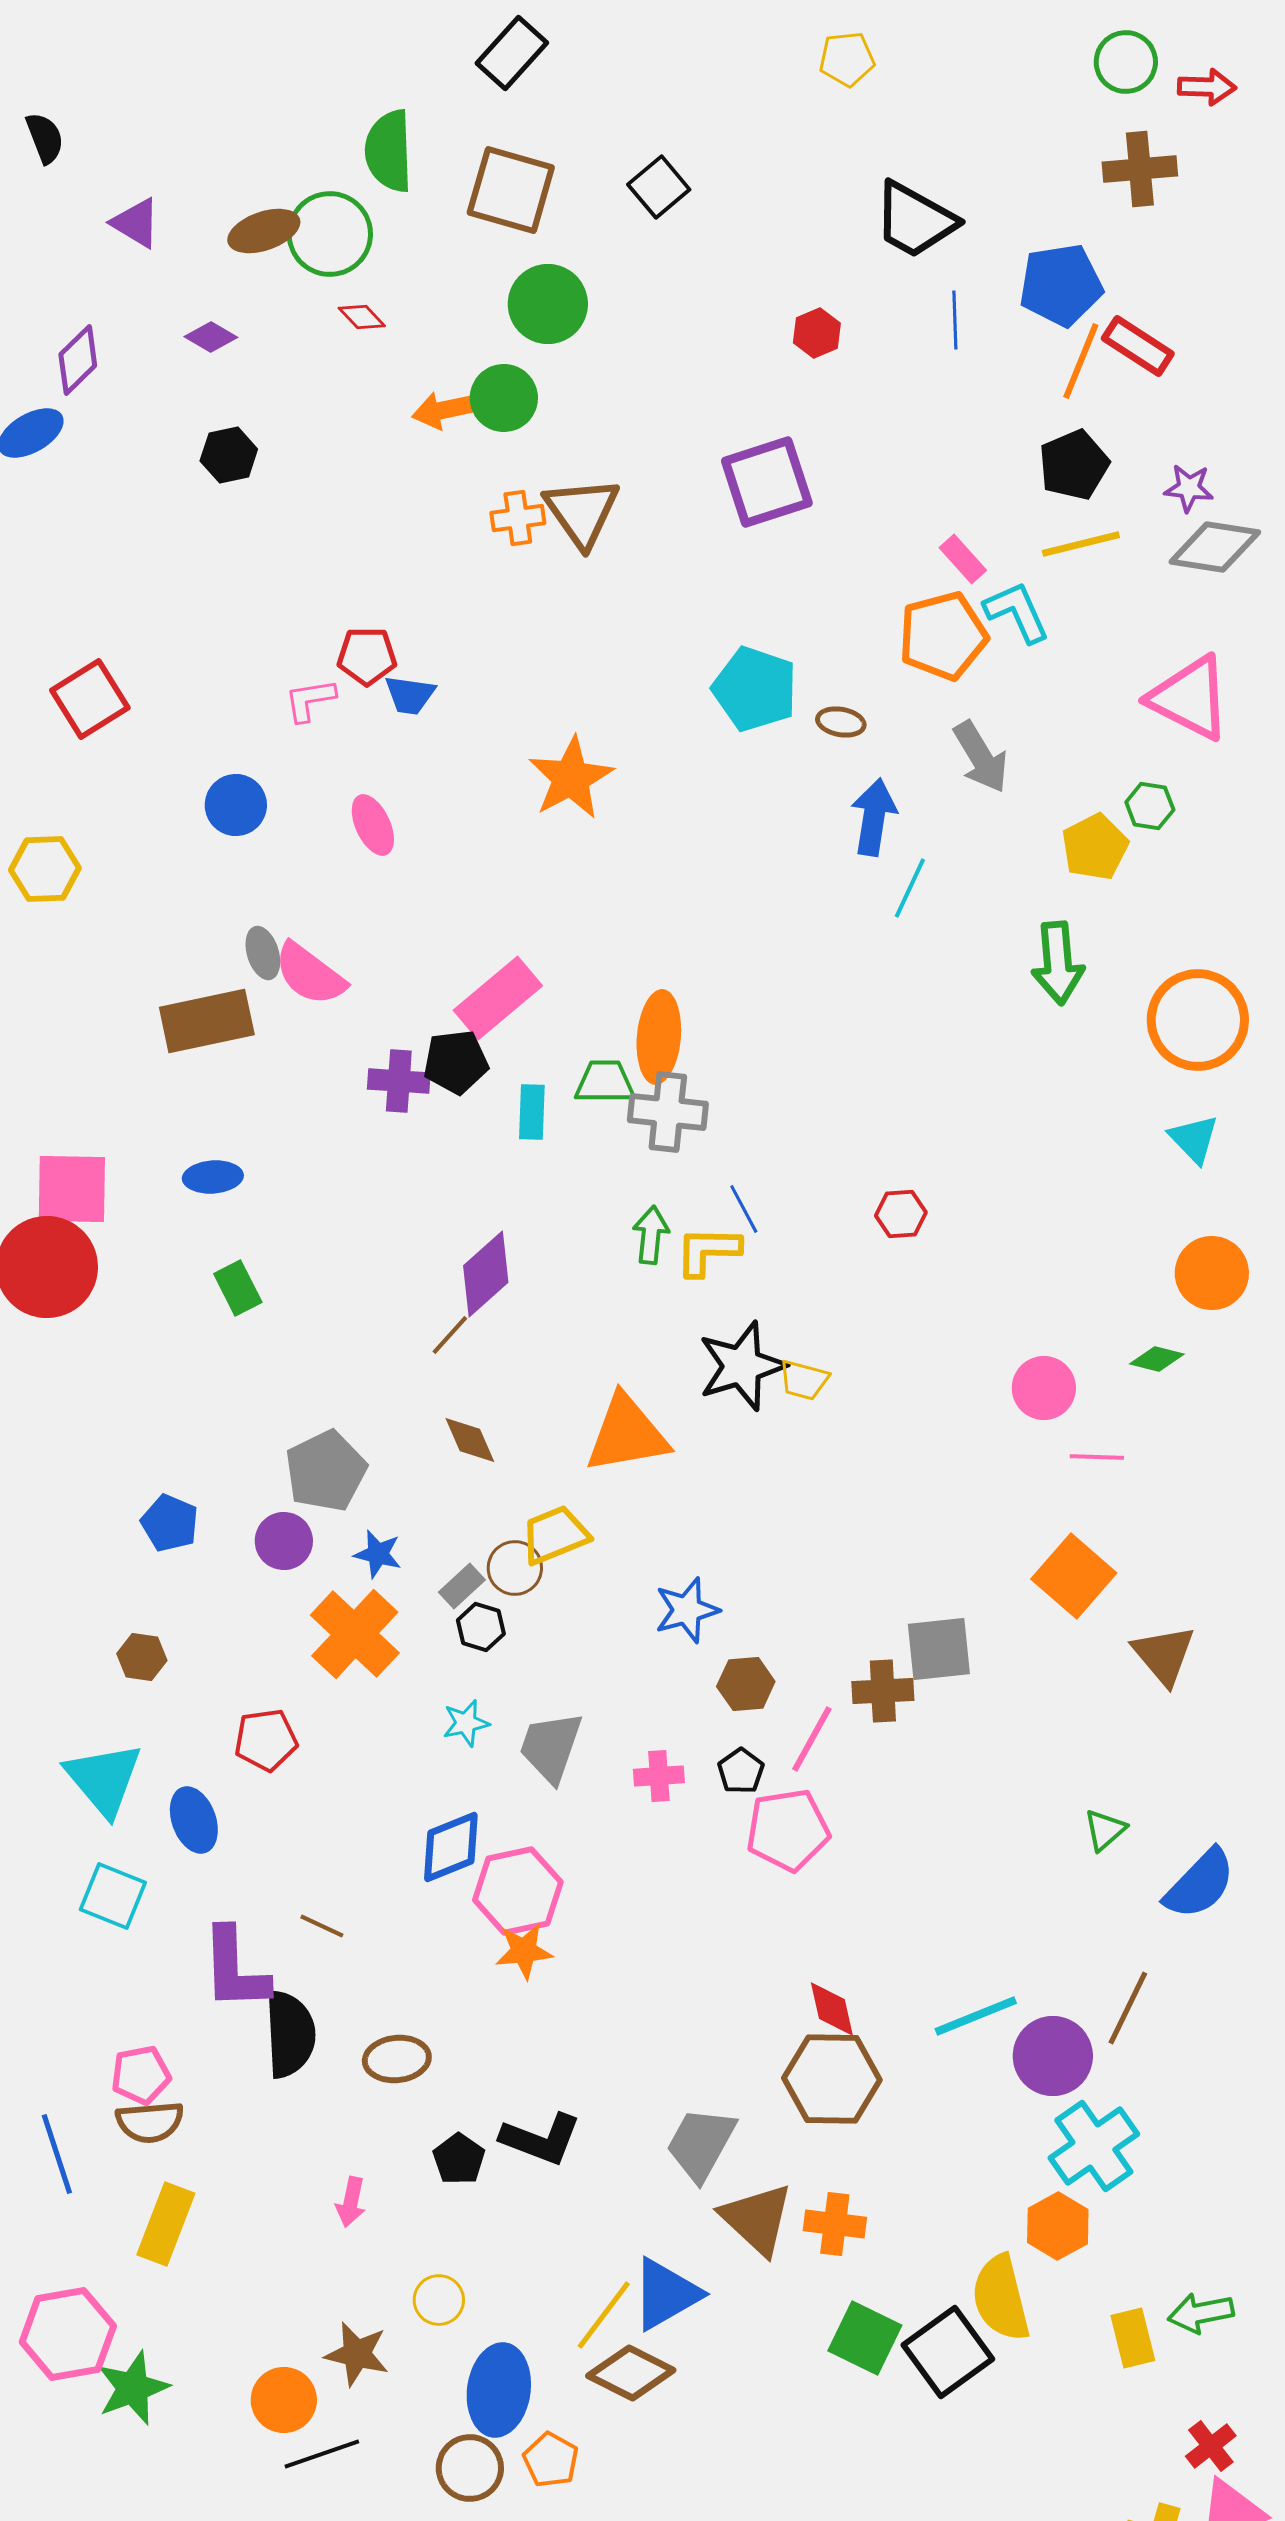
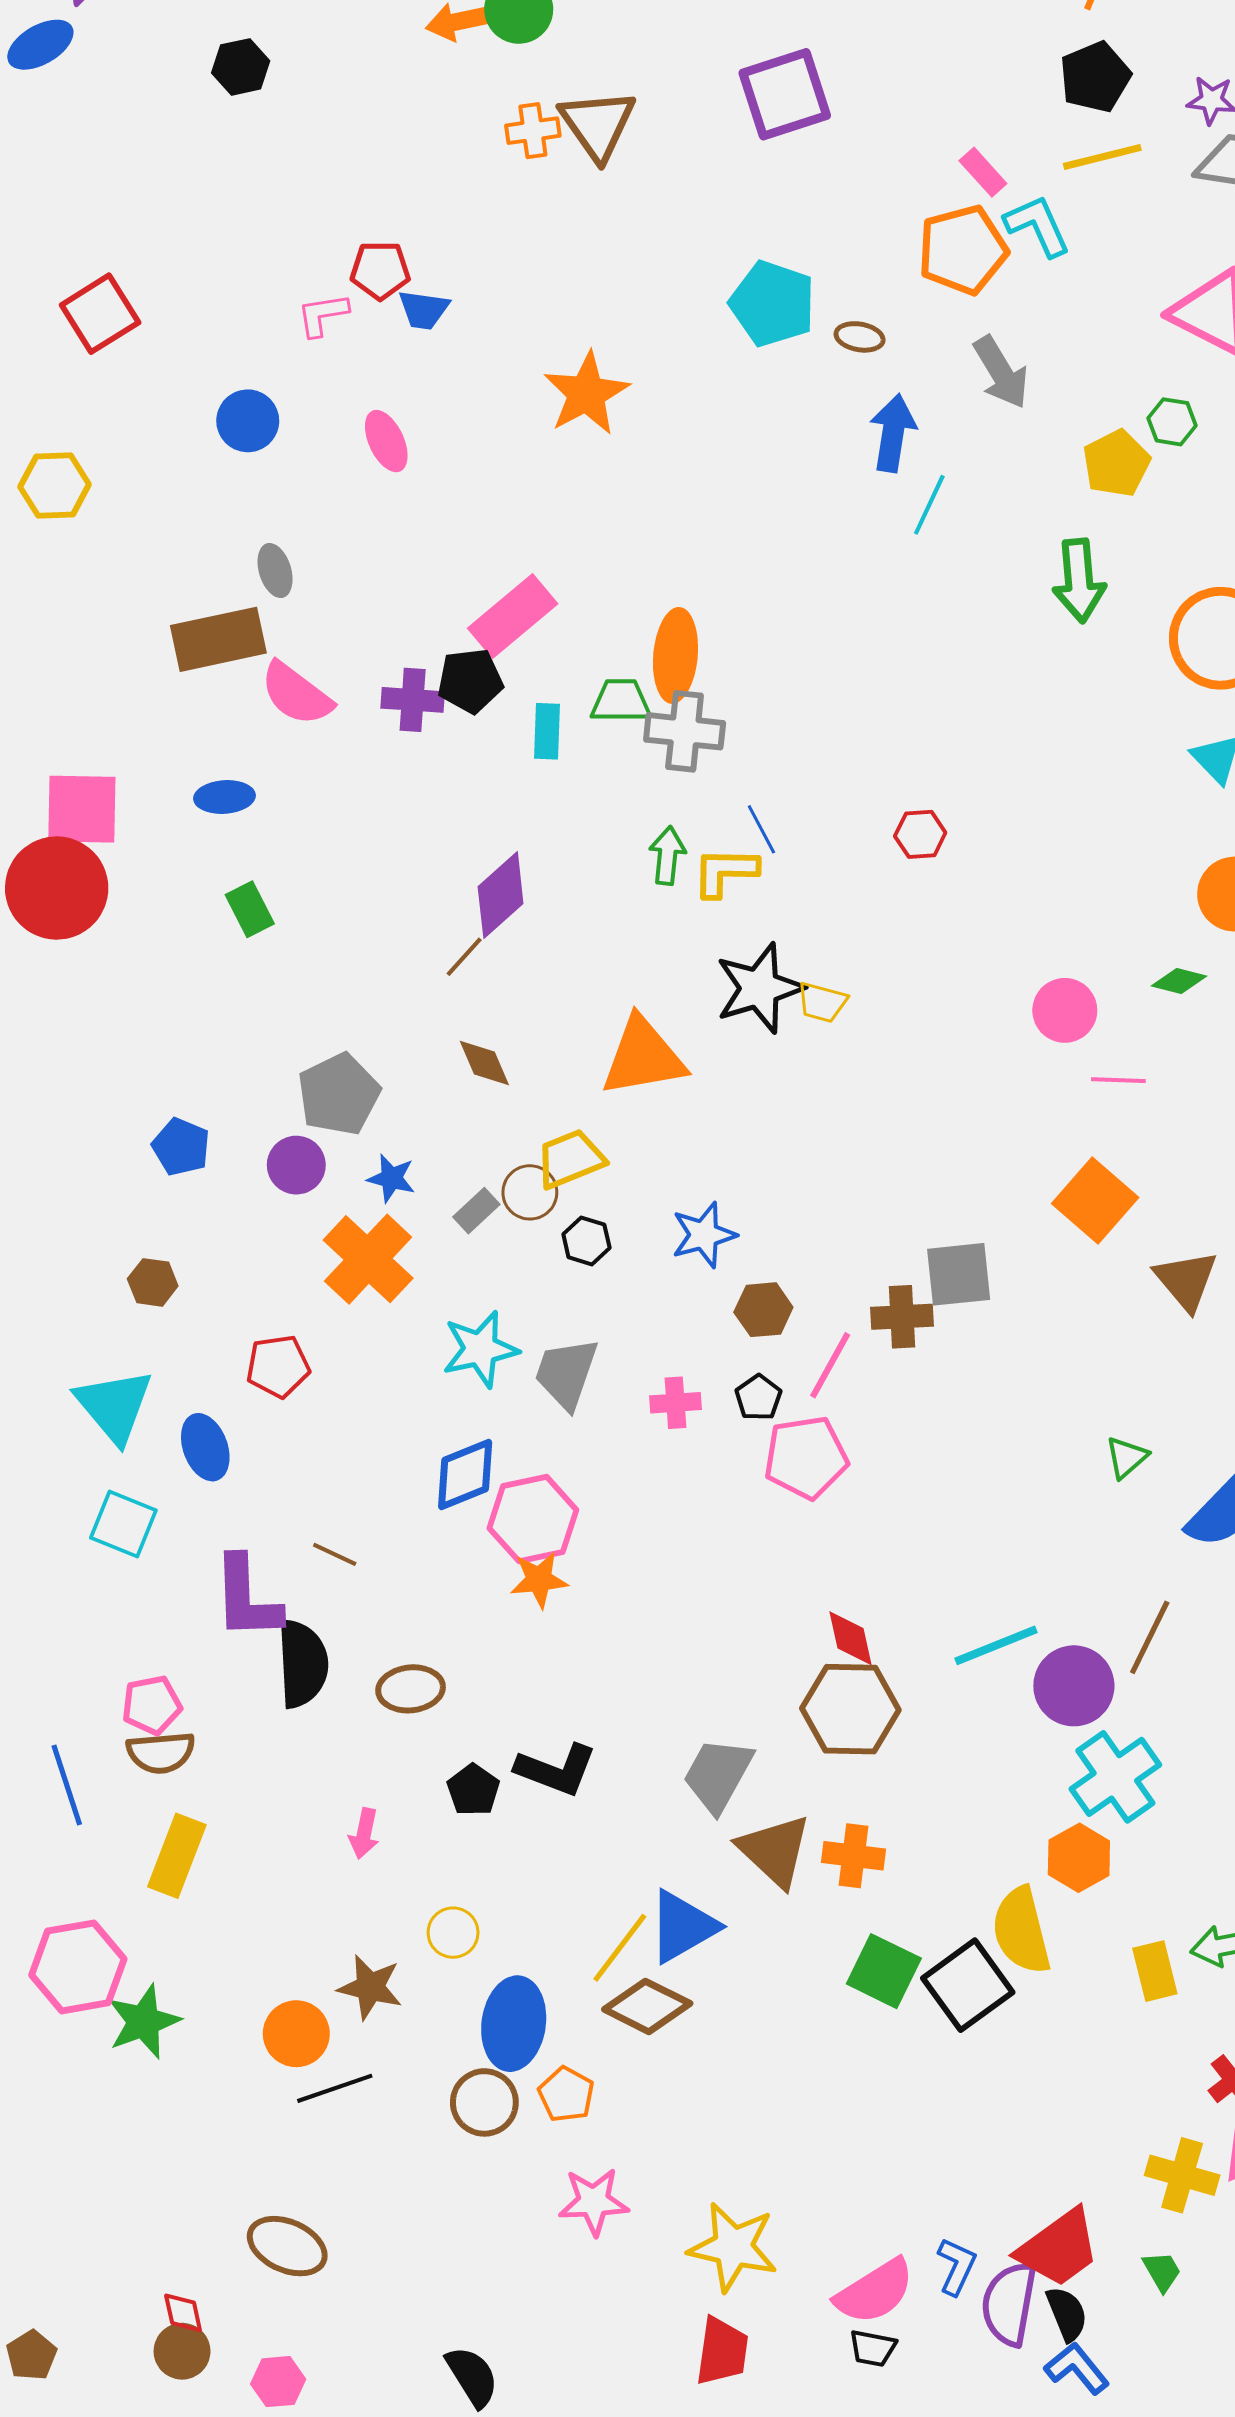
pink semicircle: (310, 974) -> (296, 694), moved
black hexagon: (481, 1627) -> (586, 1241), moved
cyan star: (466, 1723) -> (480, 1349), size x1.6

